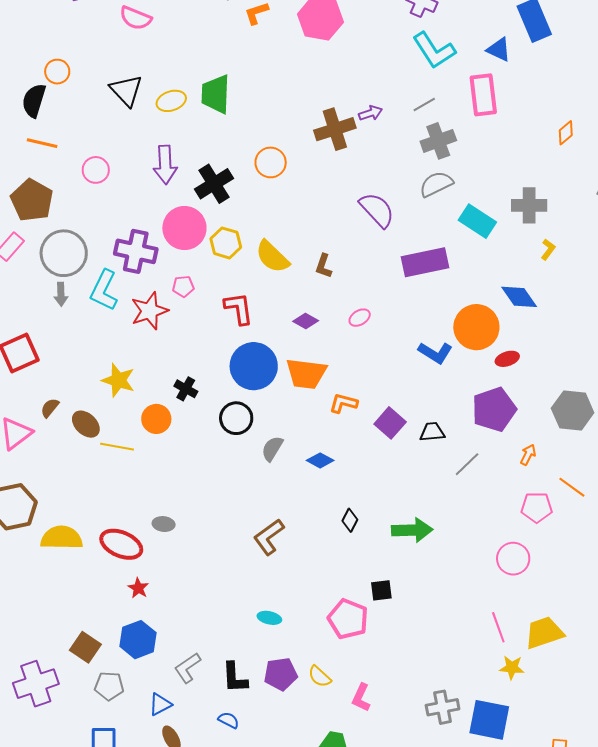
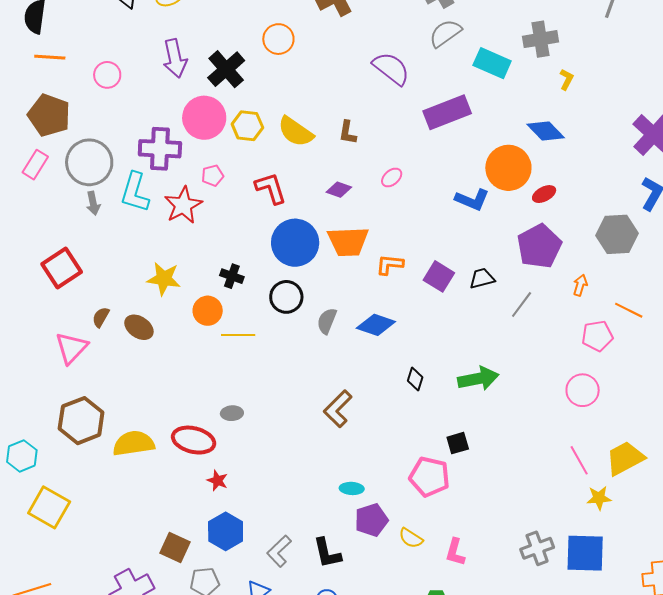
yellow line: (117, 447) -> (238, 335), moved
blue diamond: (320, 460) -> (376, 325), size x1.4
purple pentagon: (281, 674) -> (371, 520), moved

